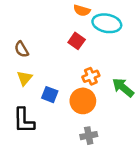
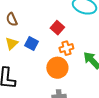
red square: (77, 41) -> (57, 28), moved
blue square: (50, 95) -> (32, 43), moved

